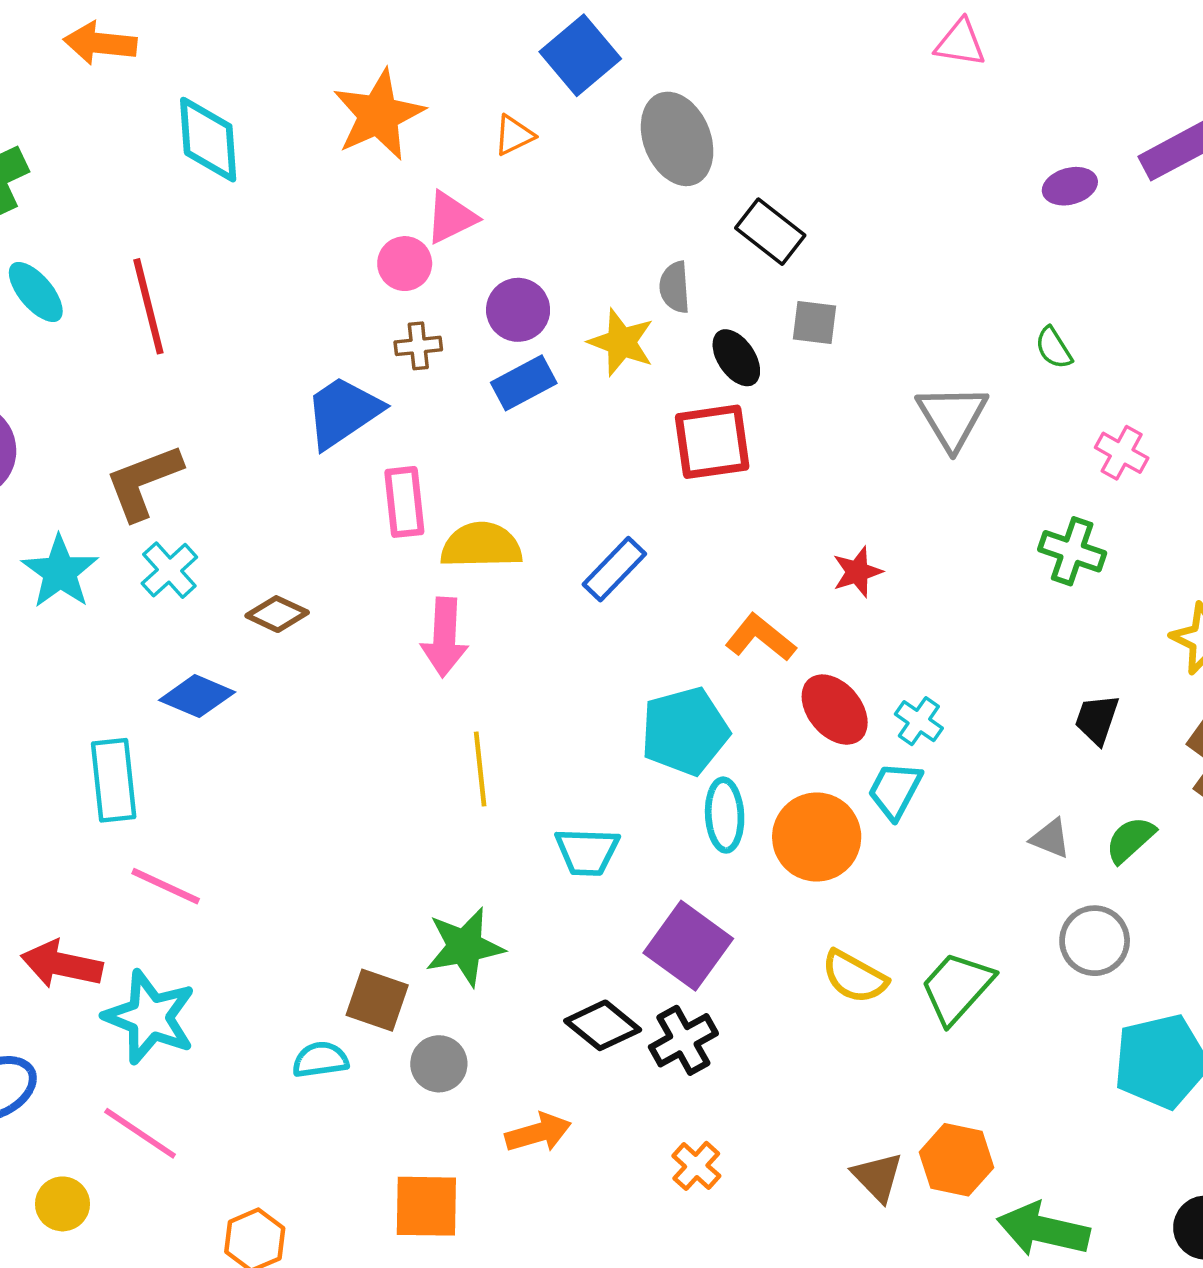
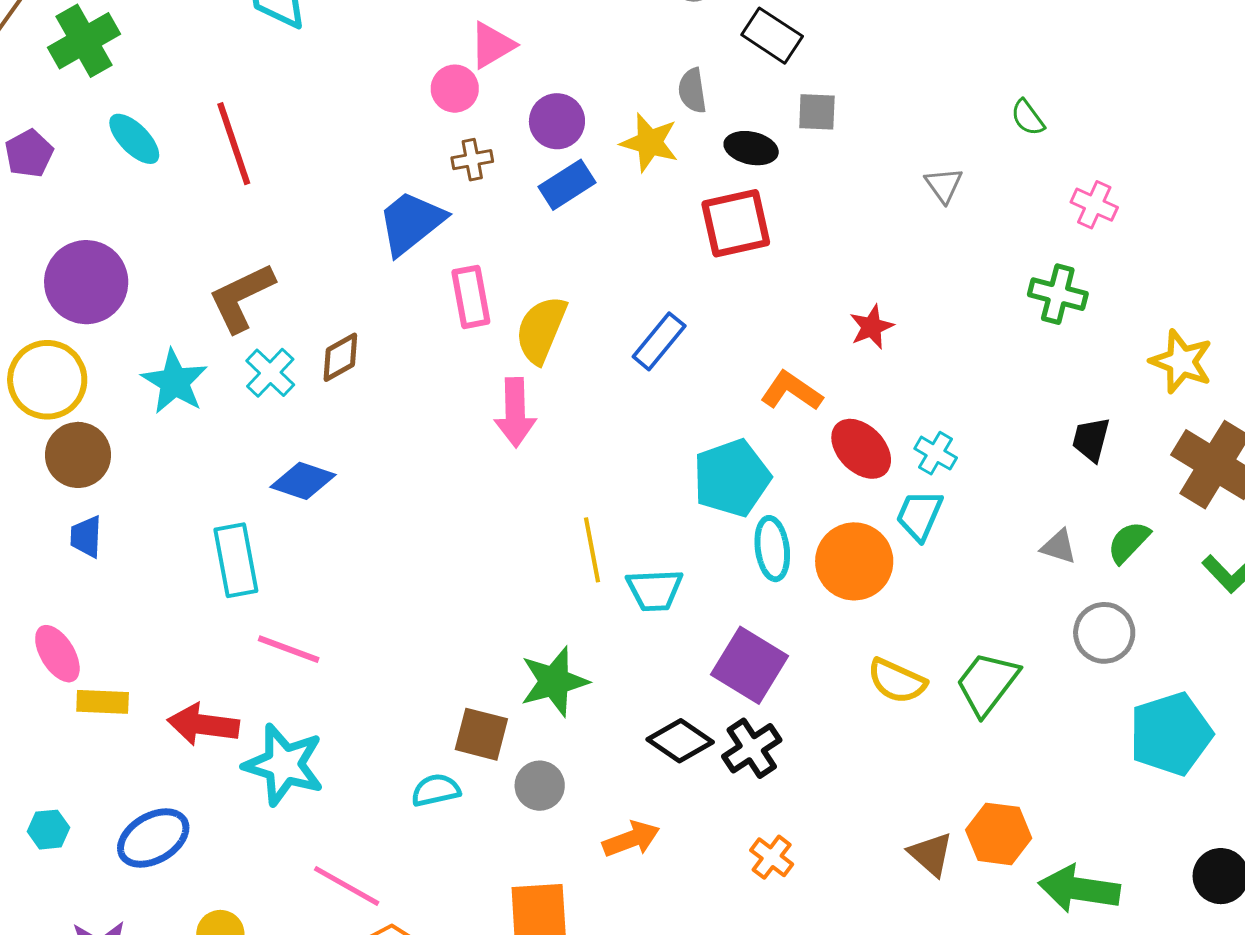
black ellipse: (736, 358) -> (751, 148), turned -39
gray triangle: (952, 417) -> (944, 185), size x0.6
yellow semicircle: (481, 545) -> (541, 330), turned -62
brown diamond: (277, 614) -> (340, 357), moved, turned -50
yellow line: (480, 769) -> (592, 550), moved
pink line: (140, 1133) -> (347, 886), moved

